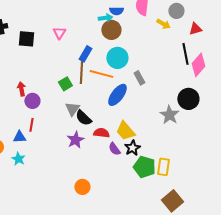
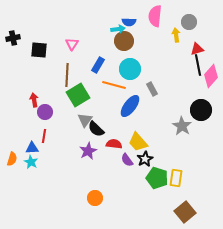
yellow arrow: (163, 24) -> (176, 35), turned -128
red triangle: (195, 29) -> (197, 49), moved
brown line: (81, 72) -> (67, 75), moved
green square: (65, 84) -> (78, 95), size x1.6
cyan star: (18, 159) -> (31, 162), moved

